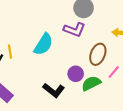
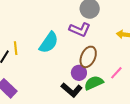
brown ellipse: (98, 54) -> (88, 57), moved
black L-shape: (54, 90) -> (72, 90), moved

